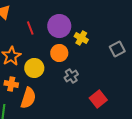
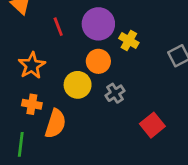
yellow circle: (34, 68) -> (78, 85), moved

